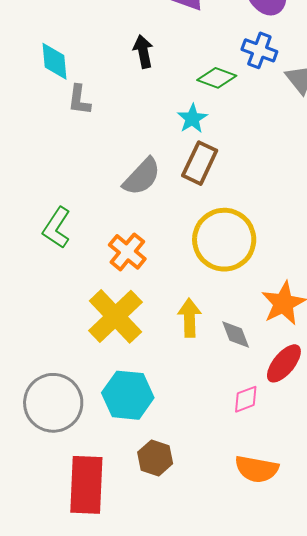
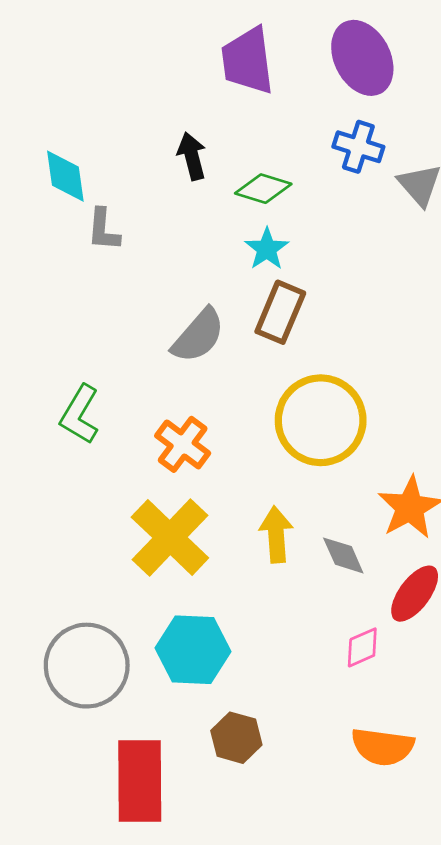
green diamond: (217, 78) -> (263, 189), moved

